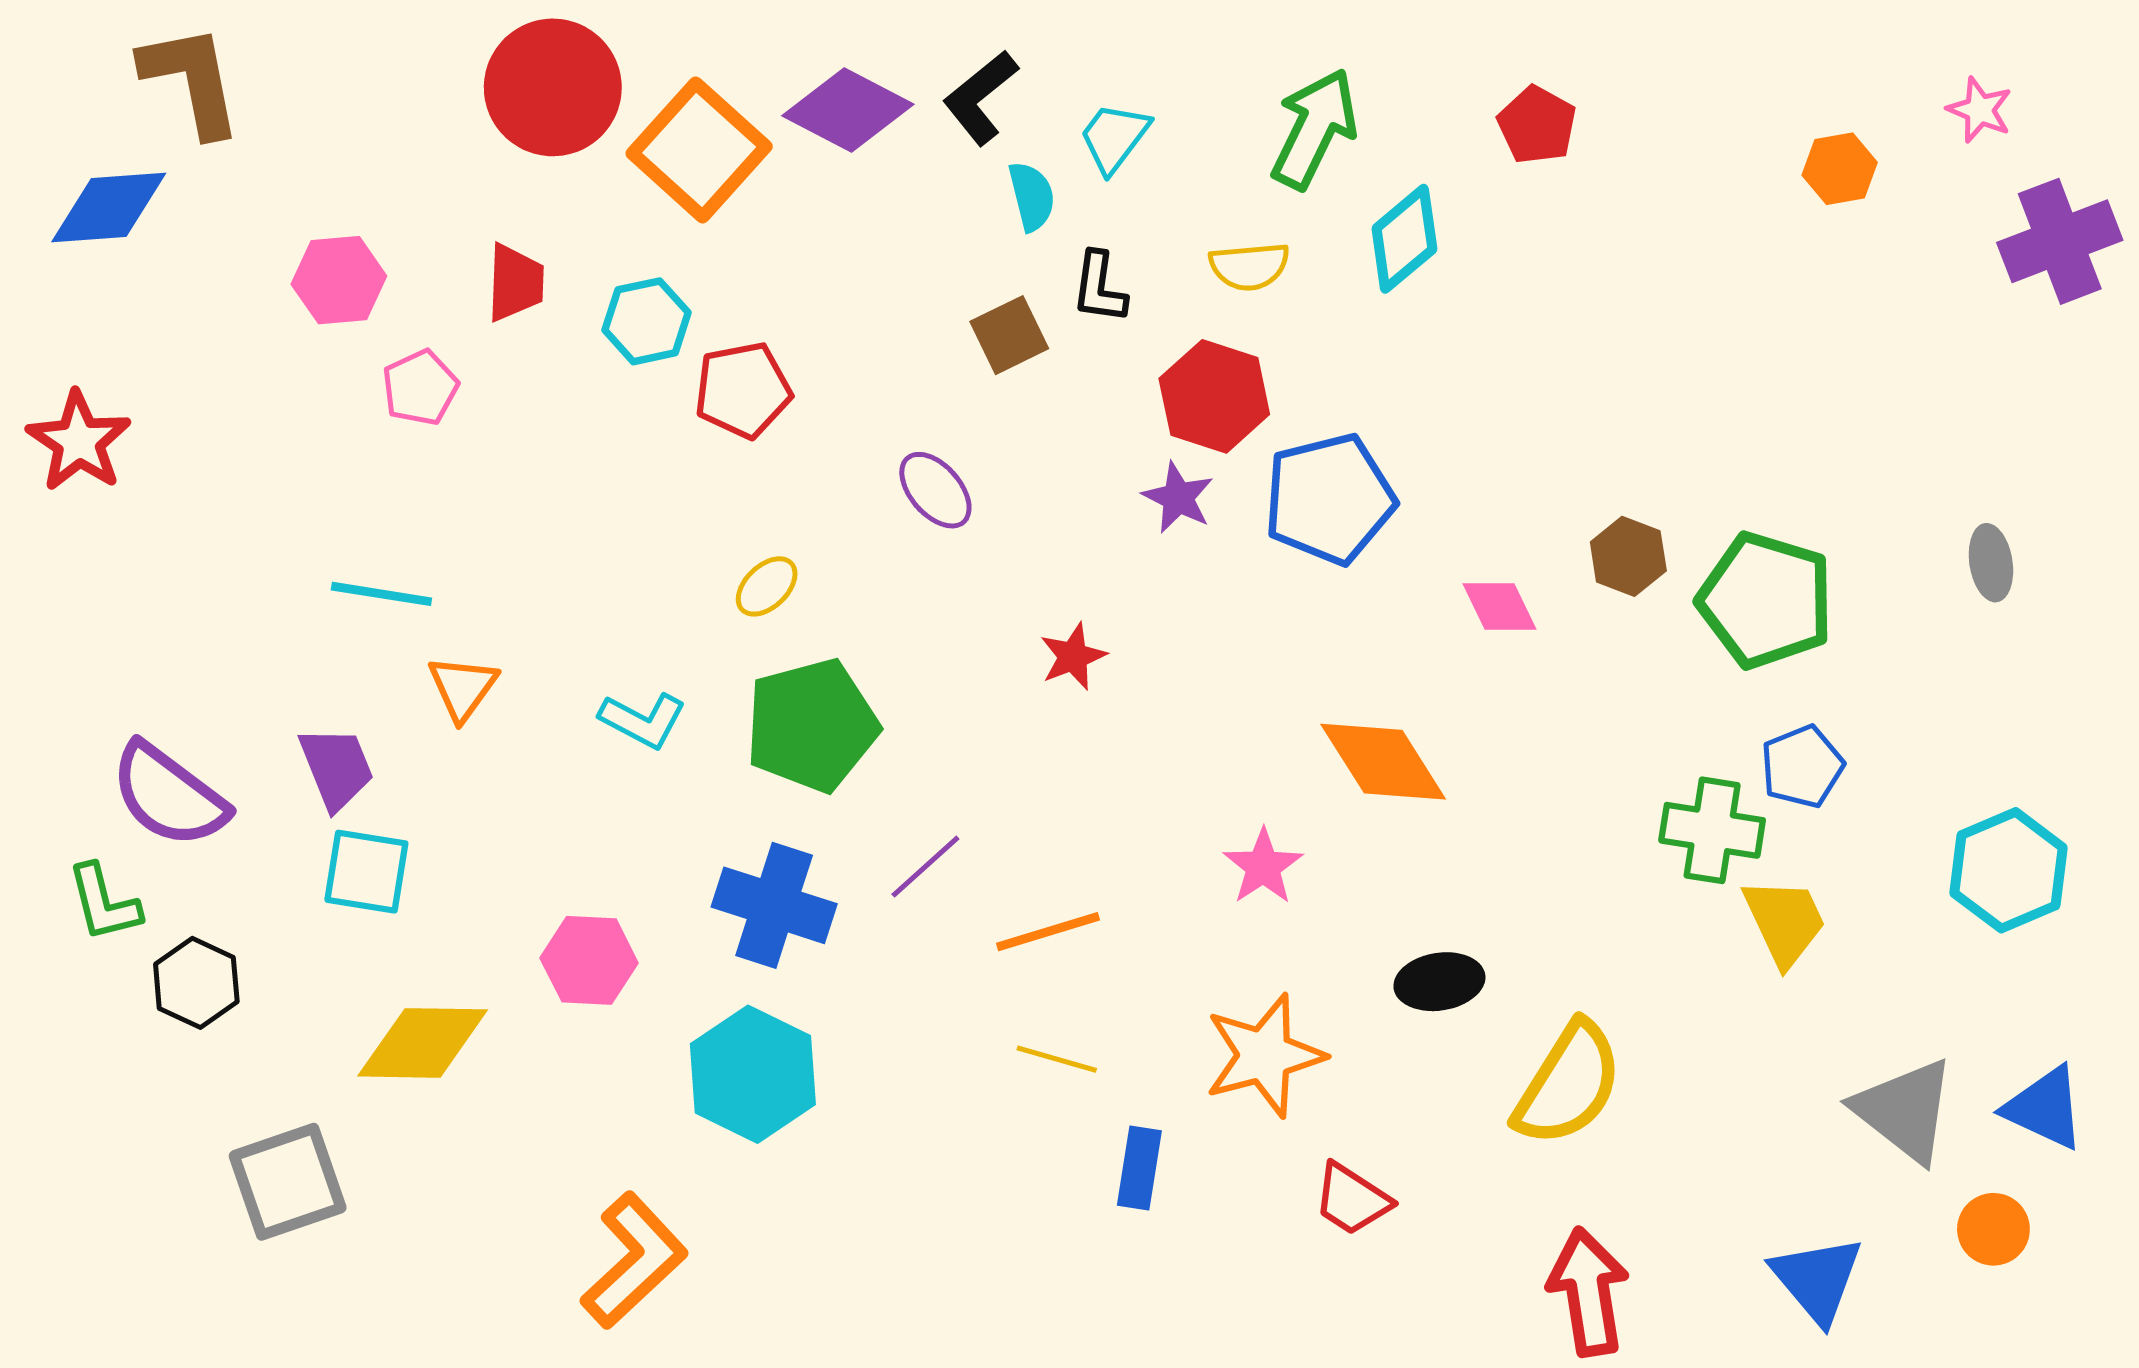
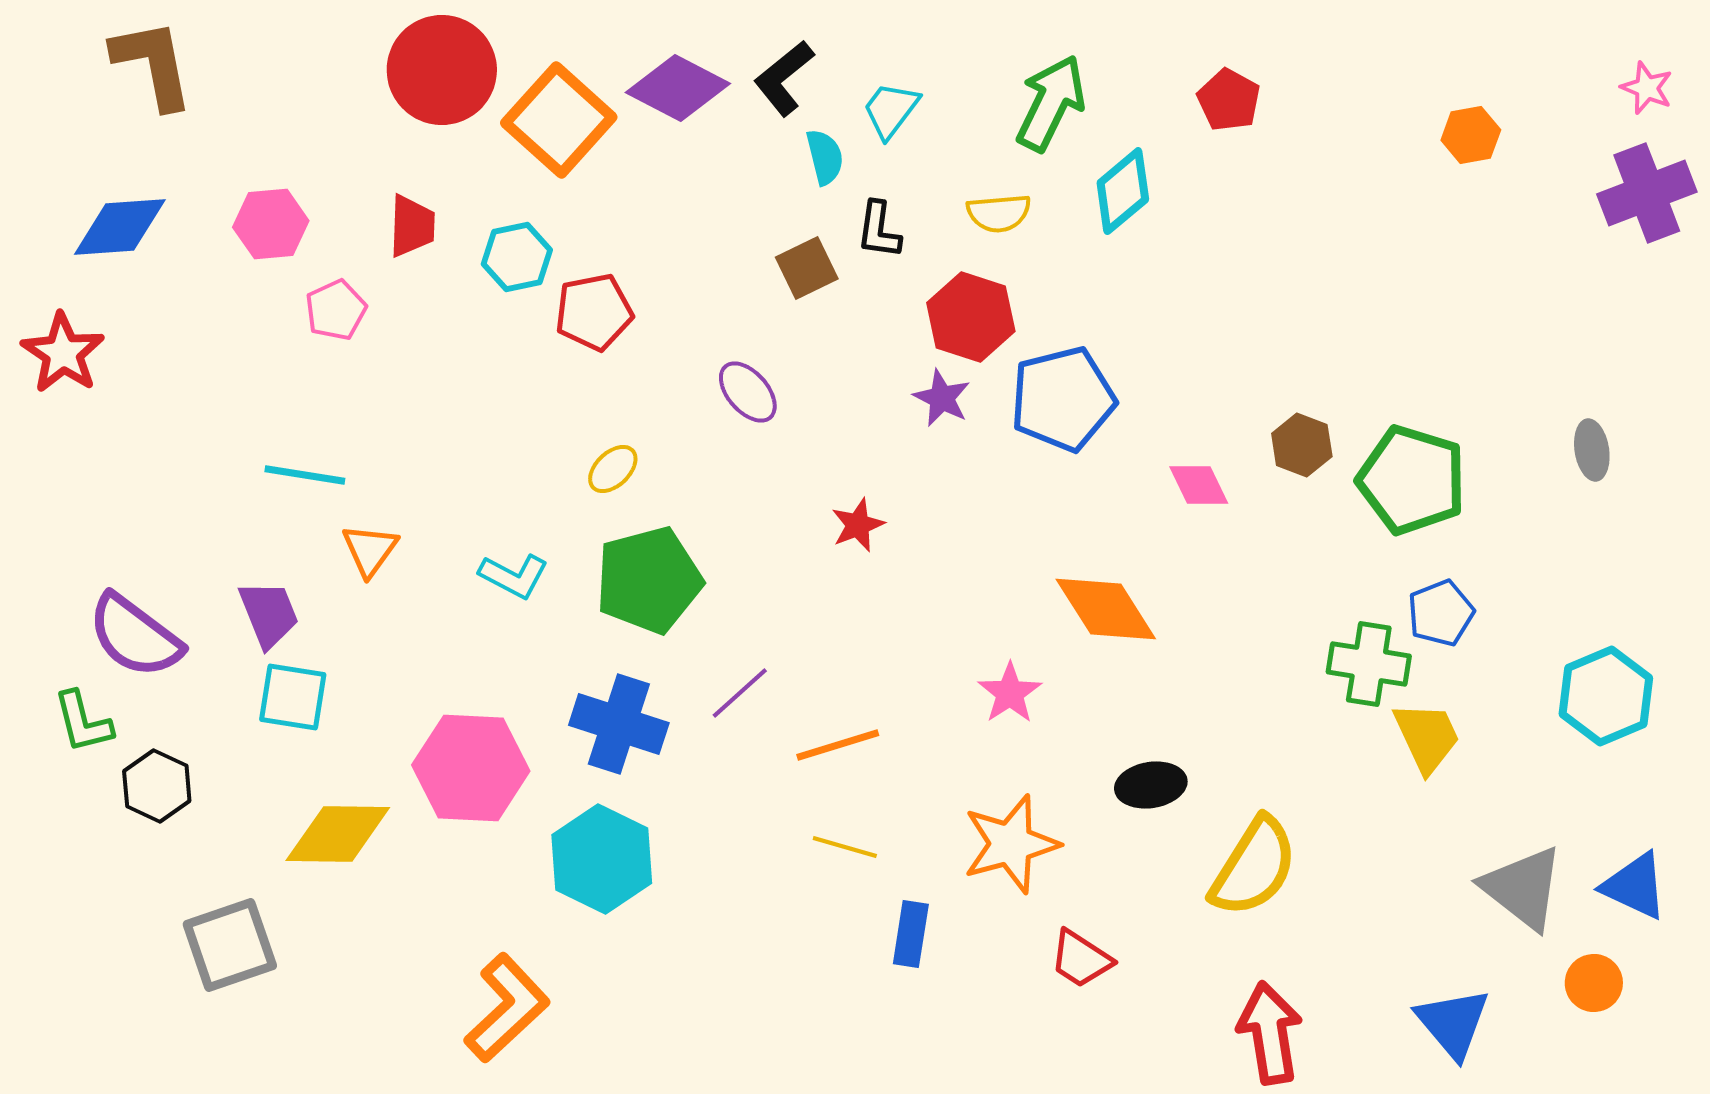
pink star: (1980, 110) -> (1647, 88), moved
blue diamond: (109, 208) -> (120, 227), moved
pink hexagon: (589, 960) -> (471, 768), size x1.5

